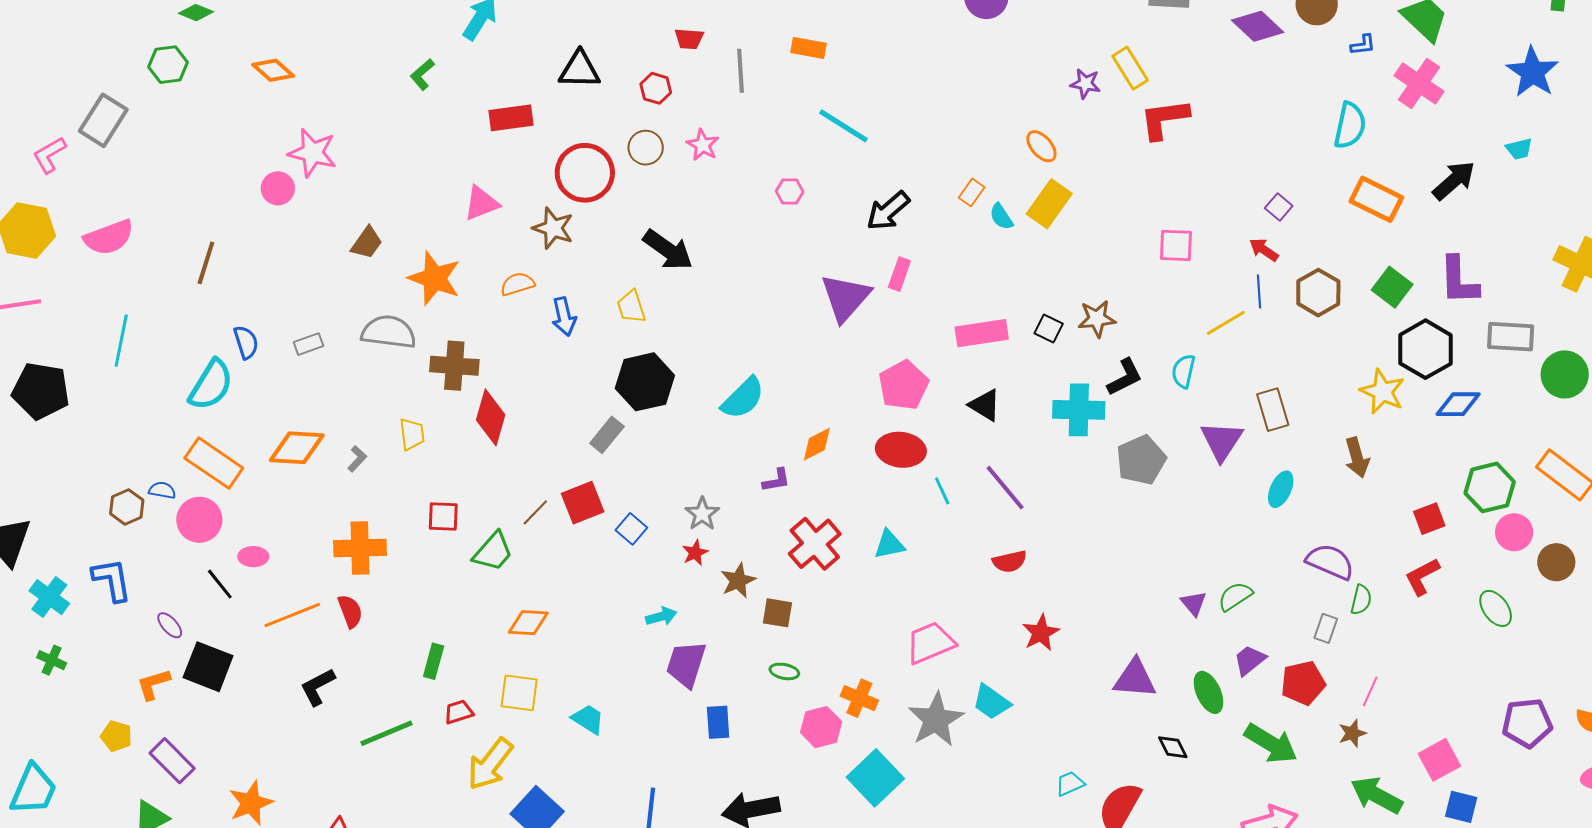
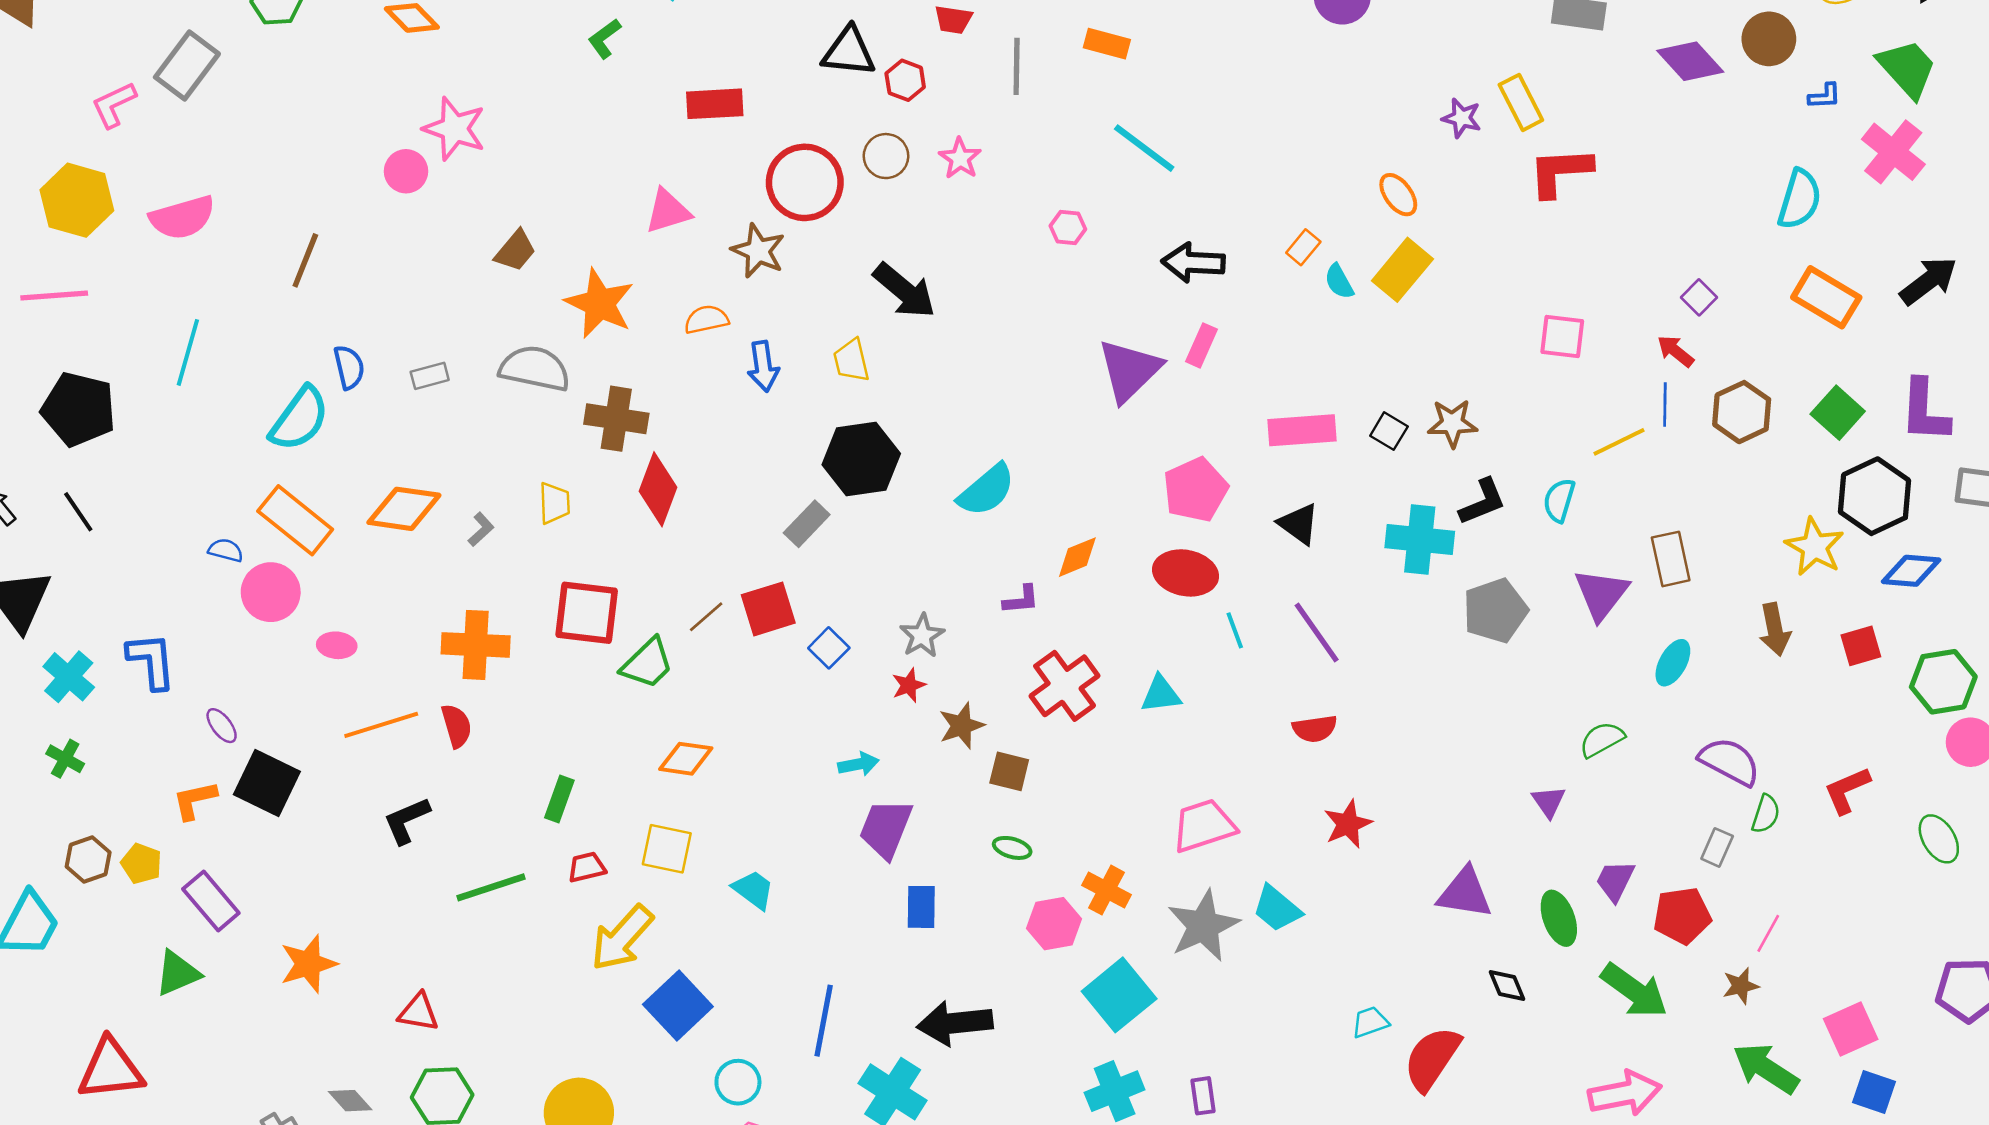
black triangle: (580, 70) -> (849, 52), moved
black arrow: (888, 211) -> (1193, 263), turned 39
brown hexagon: (127, 507) -> (88, 859), moved
red square: (443, 517) -> (587, 613), size x1.6
red square: (1429, 519) -> (1861, 646), moved
black line: (220, 584) -> (78, 512), moved
green semicircle: (1235, 596) -> (1602, 739), moved
purple trapezoid: (1250, 660) -> (1615, 881), turned -30

